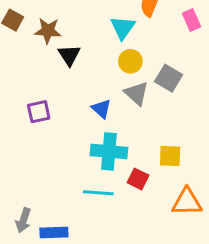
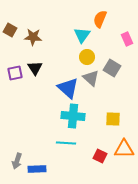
pink rectangle: (191, 20) -> (127, 39), moved
black triangle: (69, 55) -> (35, 68), moved
blue triangle: (101, 109) -> (68, 88), size x1.6
purple square: (39, 112) -> (15, 73), moved
red square: (138, 179) -> (100, 156), moved

